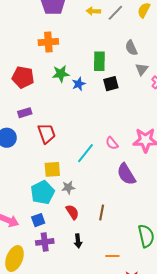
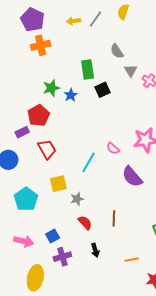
orange cross: (48, 42) -> (41, 45), moved
red pentagon: (23, 77) -> (38, 115), moved, turned -30
cyan pentagon: (43, 192) -> (26, 199), moved

